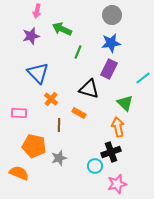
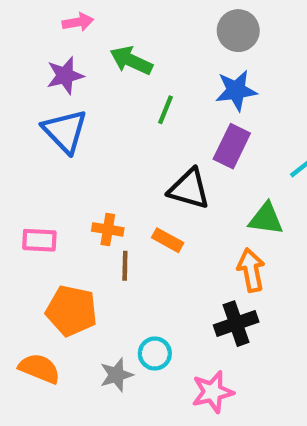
pink arrow: (37, 11) -> (78, 22), turned -112
blue triangle: (38, 73) -> (65, 131), moved
orange cross: (51, 99) -> (108, 229), moved, turned -32
green triangle: (125, 103) -> (266, 219), turned -36
gray star: (59, 158) -> (116, 375), moved
cyan circle: (95, 166) -> (155, 353), moved
pink star: (117, 184) -> (213, 392), moved

